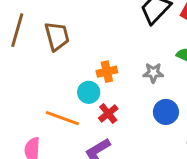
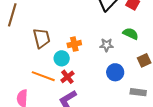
brown trapezoid: (57, 36) -> (42, 38), moved
red cross: (108, 113) -> (67, 77), moved

